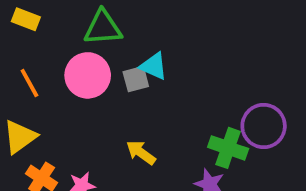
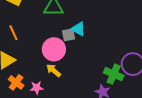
pink circle: (88, 75) -> (54, 49), moved
yellow arrow: (141, 153) -> (54, 70), moved

